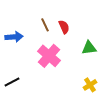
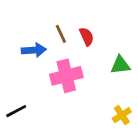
blue arrow: (14, 37) -> (34, 50), moved
pink cross: (49, 56) -> (66, 76), turned 35

